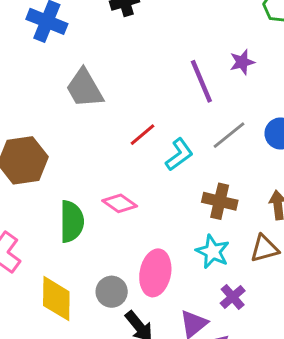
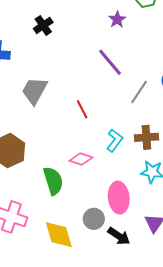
purple star: (242, 62) -> (117, 20), moved
gray trapezoid: (84, 88) -> (35, 91), turned 76
red line: (142, 135) -> (82, 109), turned -60
cyan L-shape: (179, 154) -> (115, 141), moved

